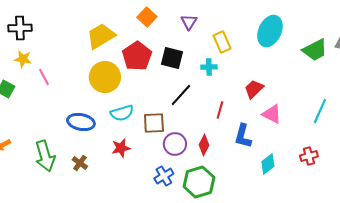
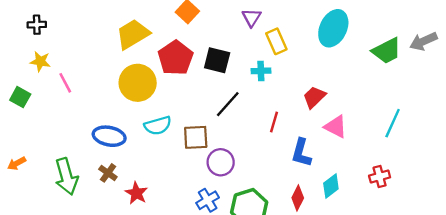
purple triangle: (189, 22) -> (251, 18), moved
black cross: (20, 28) -> (37, 25), size x0.7
red diamond: (204, 145) -> (298, 198), moved
red star: (121, 148) -> (136, 193), moved, turned -30
brown cross: (80, 163) -> (108, 173), moved

